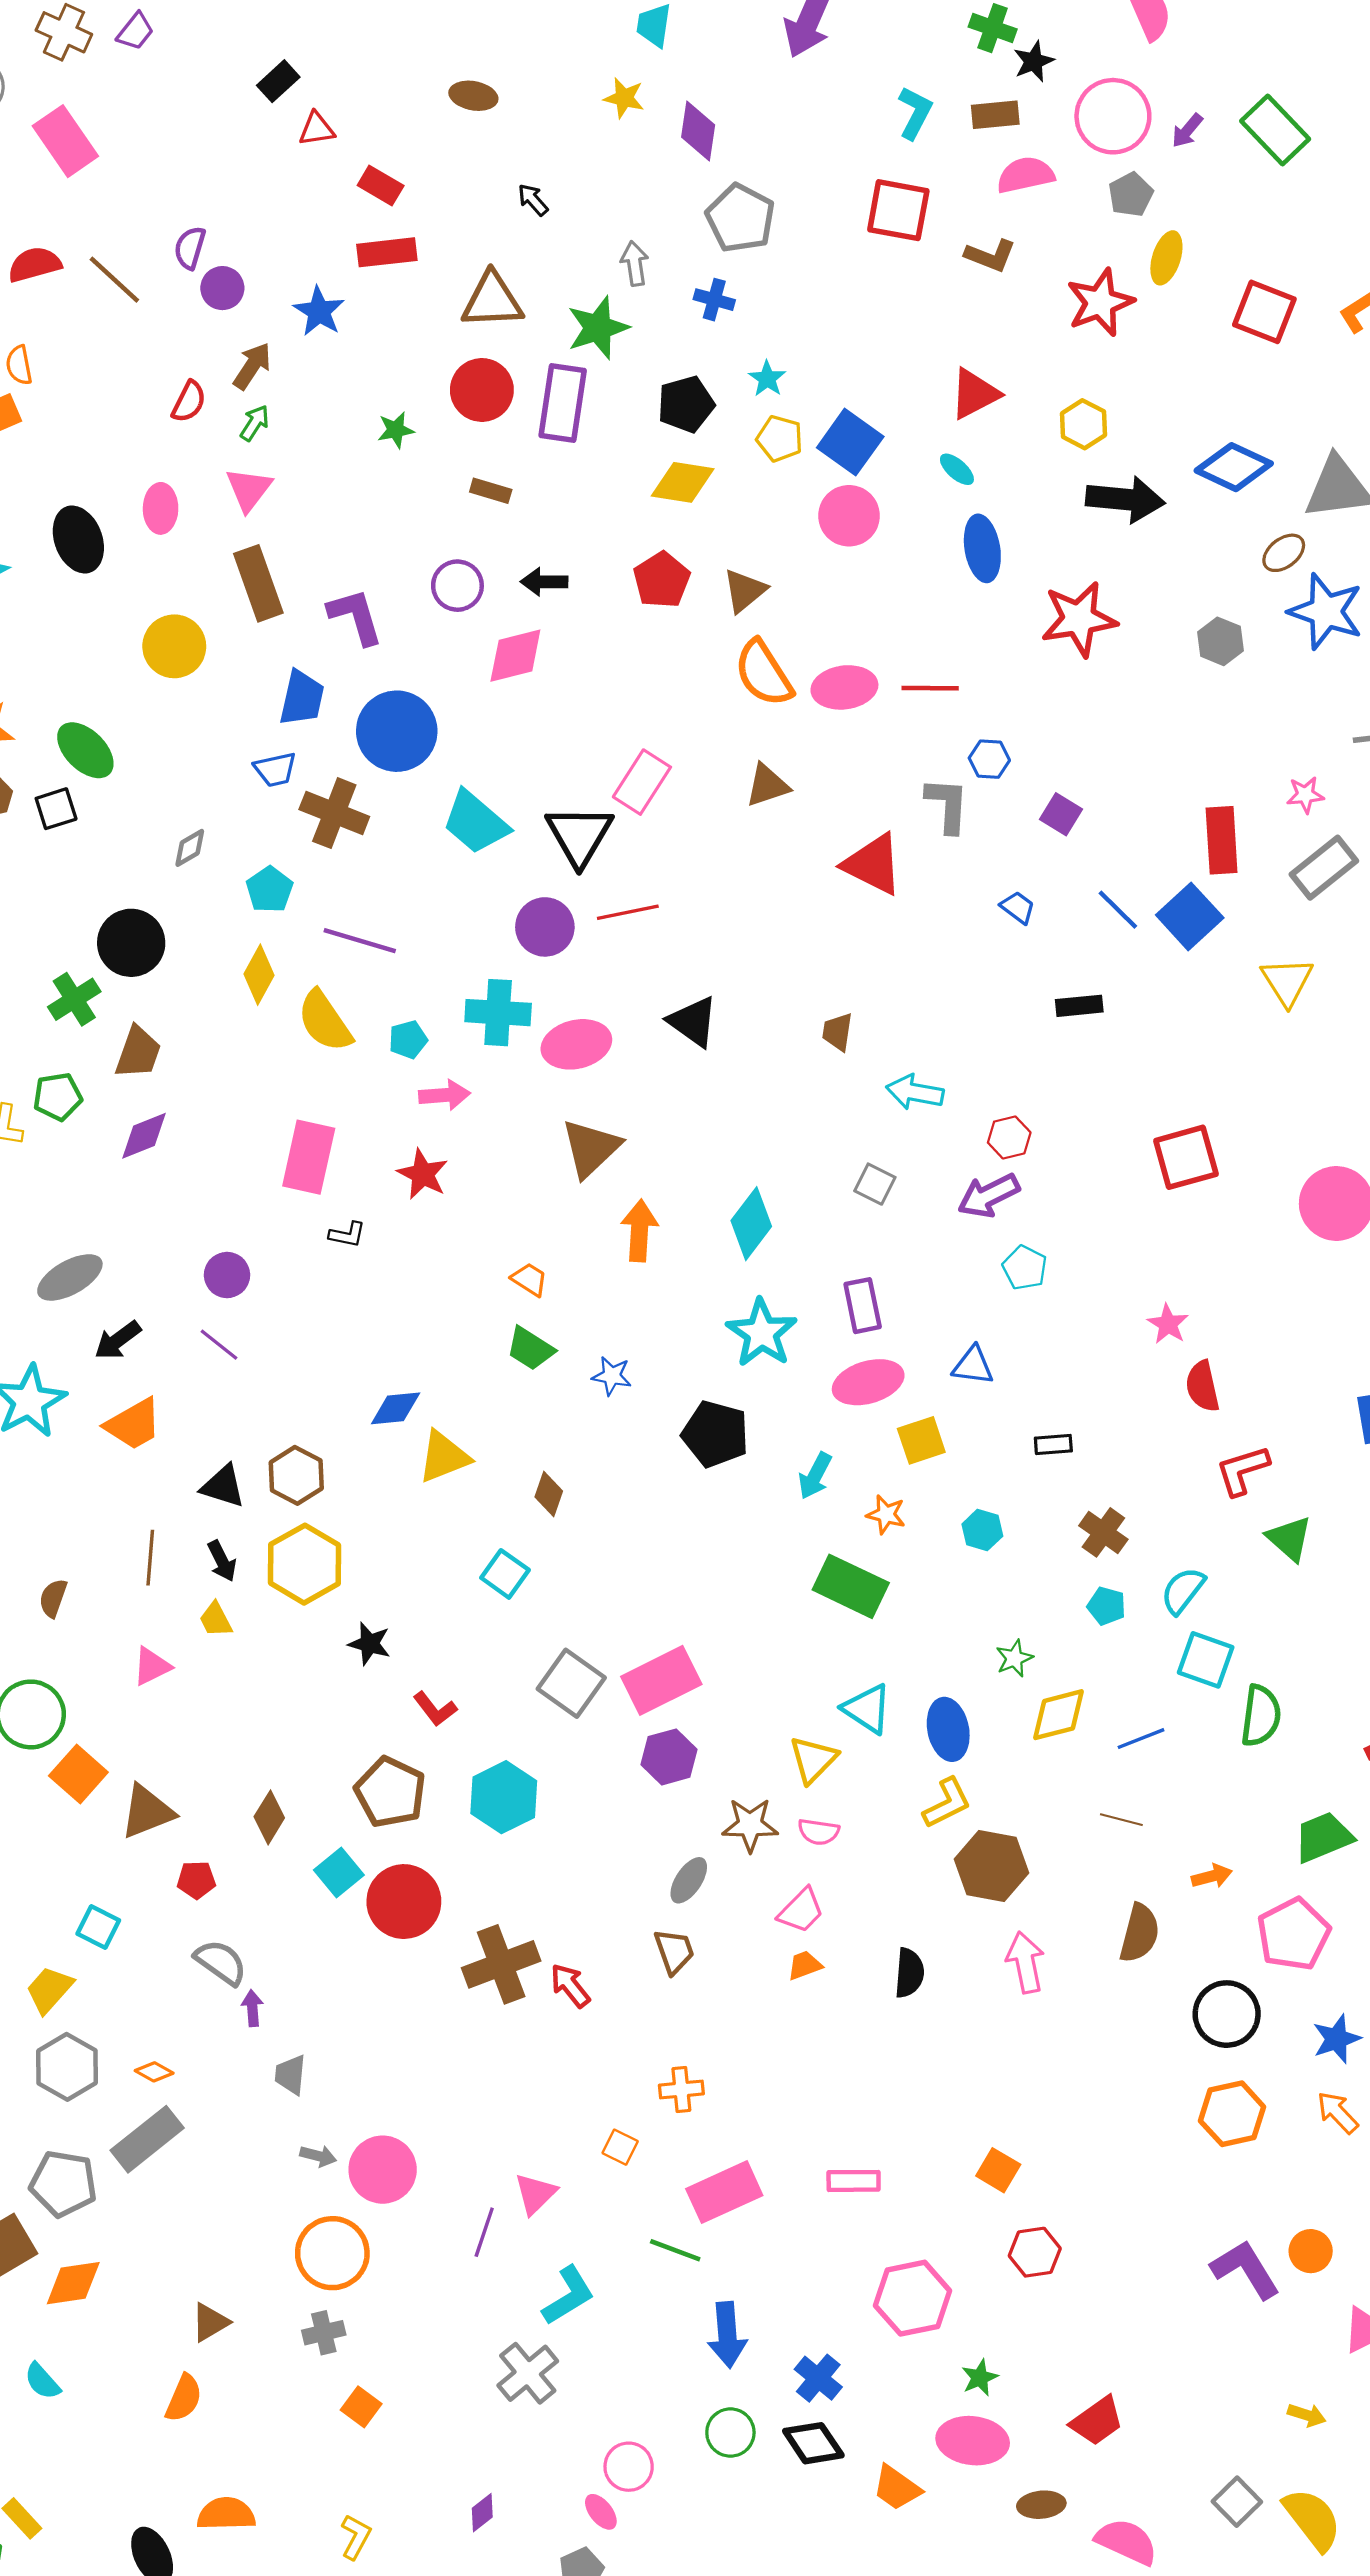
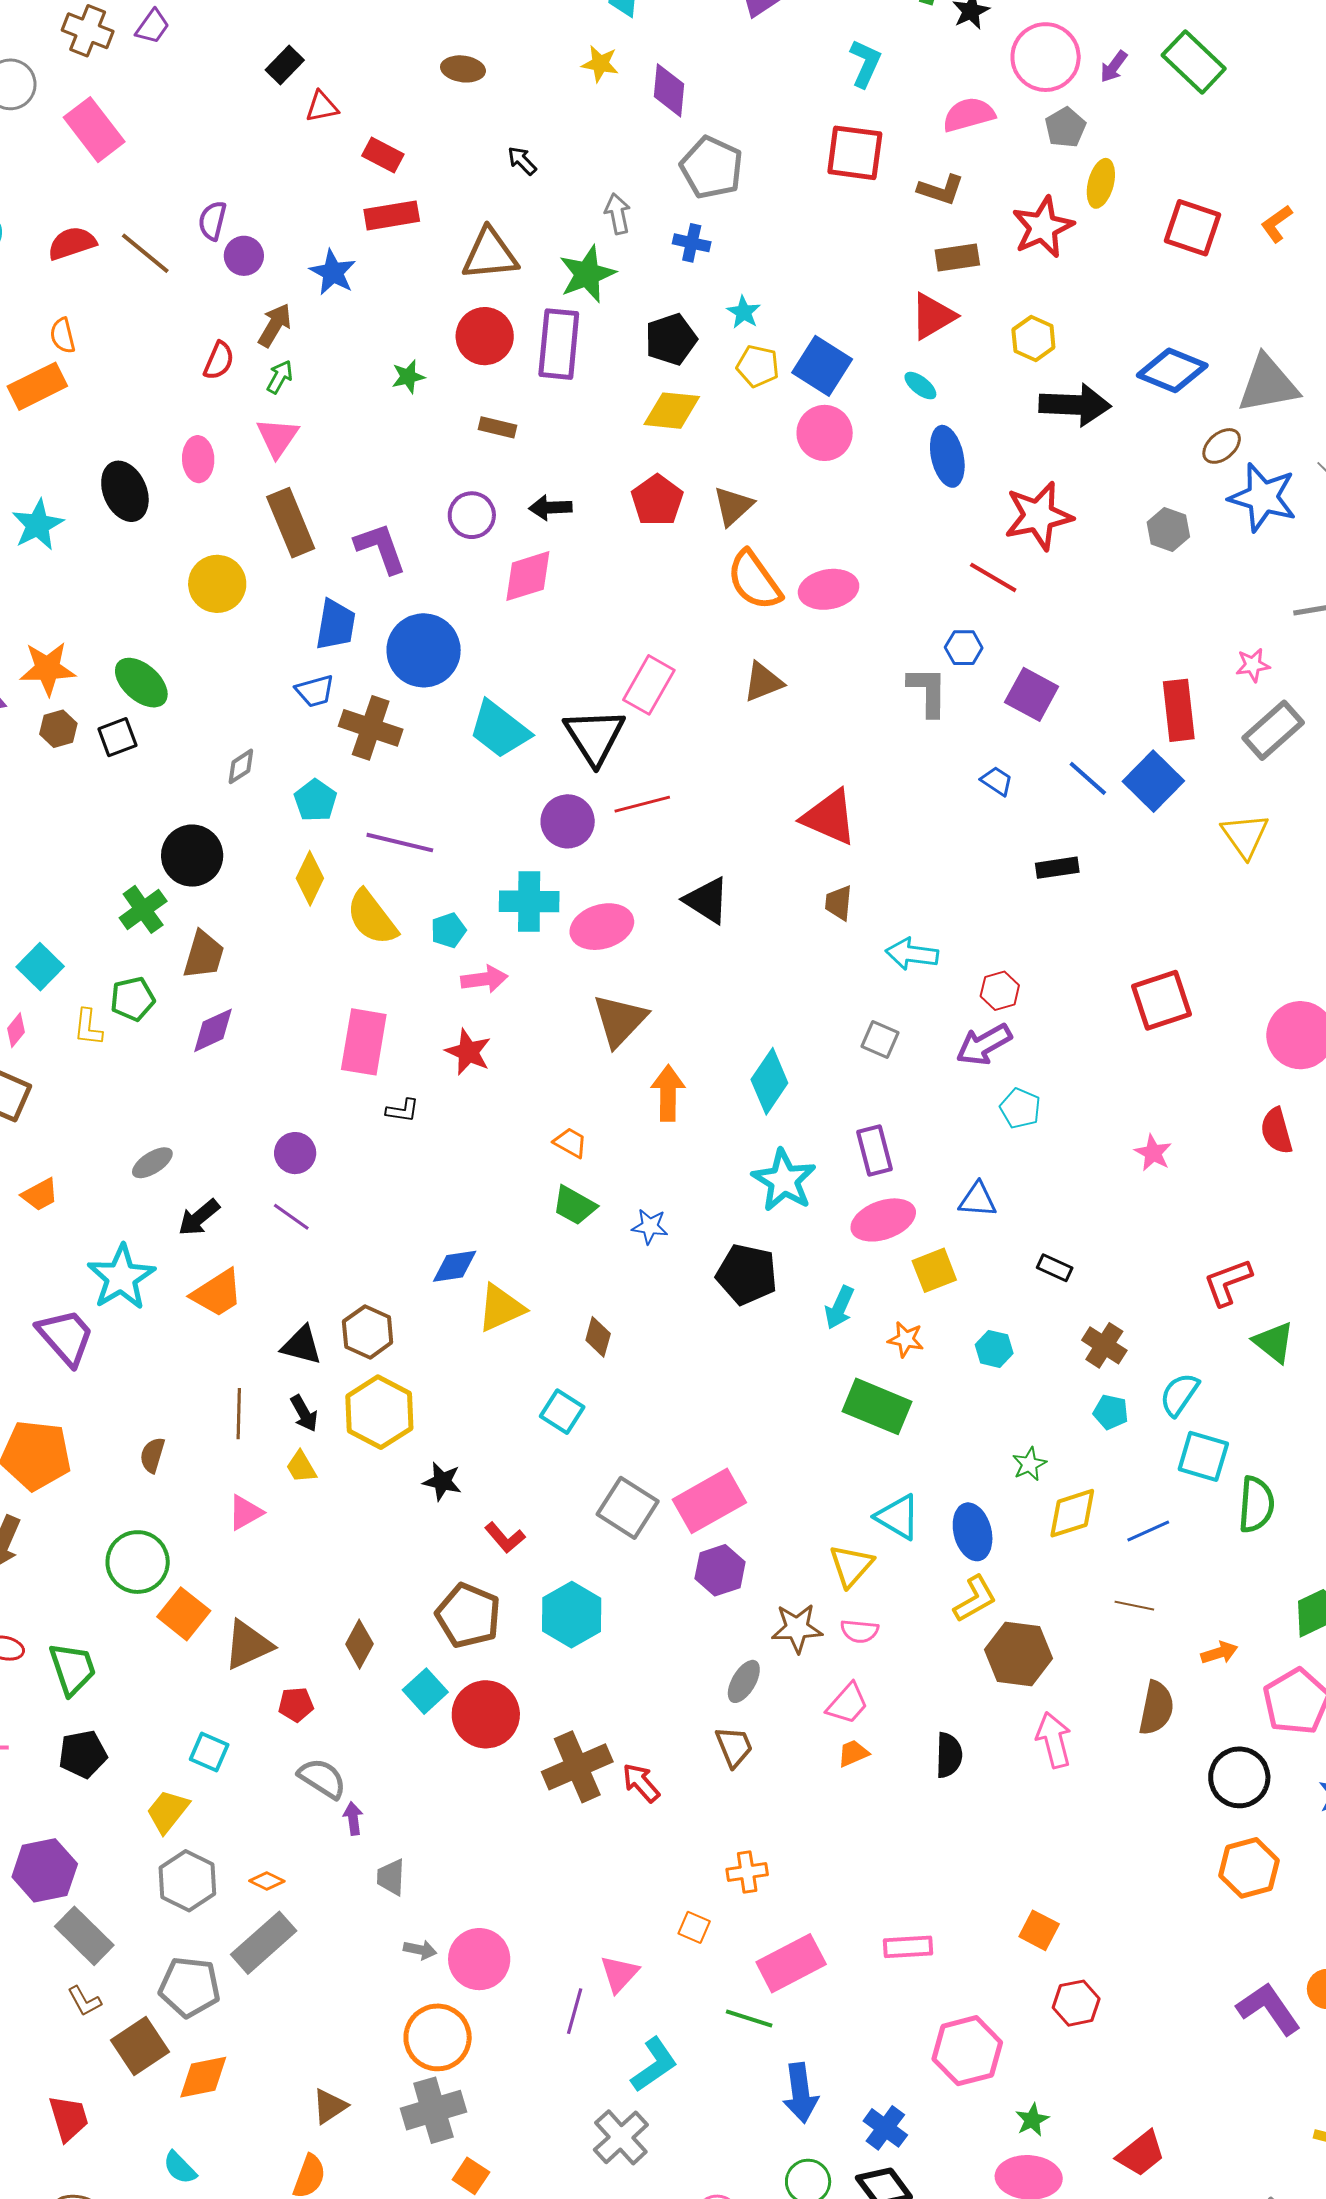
brown rectangle: (995, 115) -> (957, 257), moved
red line: (930, 688) -> (993, 577), moved, turned 33
purple square: (1061, 814) -> (1032, 694), size x1.4
red triangle: (873, 864) -> (829, 817), moved
gray ellipse: (70, 1277) -> (152, 1163), size x0.7
red semicircle: (1202, 1386) -> (1277, 1131), moved
black rectangle: (1053, 1444) -> (1055, 1268), turned 32
gray cross: (324, 2333) -> (433, 2110), size x1.6

